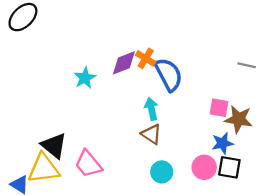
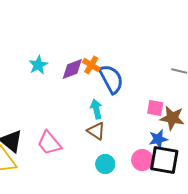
cyan star: (85, 78) -> (38, 65), moved
pink trapezoid: (88, 164) -> (49, 143), moved
black square: (229, 167) -> (164, 160), size x1.4

